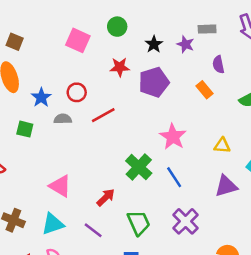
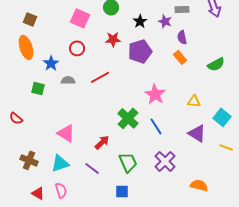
purple semicircle: (218, 65) -> (182, 37), moved
red circle: (77, 92) -> (77, 48), moved
purple triangle: (226, 186) -> (197, 133), turned 48

